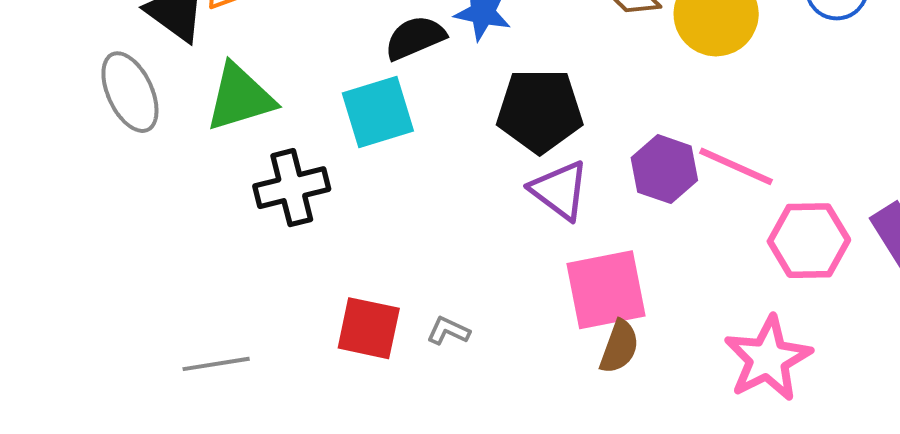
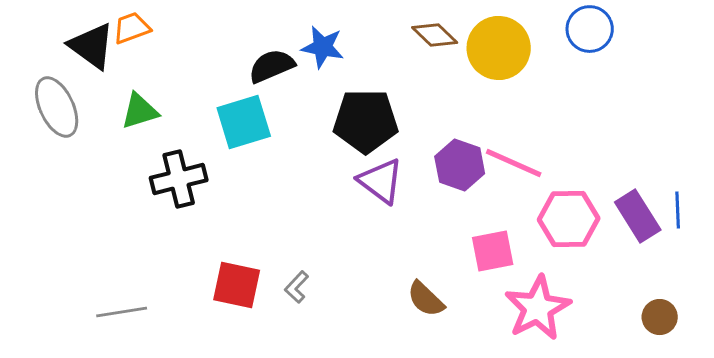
green triangle: (240, 97) -> (140, 111), size x0.7
pink square: (606, 290) -> (493, 251), moved, size x0.7
gray L-shape: (448, 331) -> (297, 287), turned -72
brown semicircle: (619, 347) -> (426, 299), turned 114

